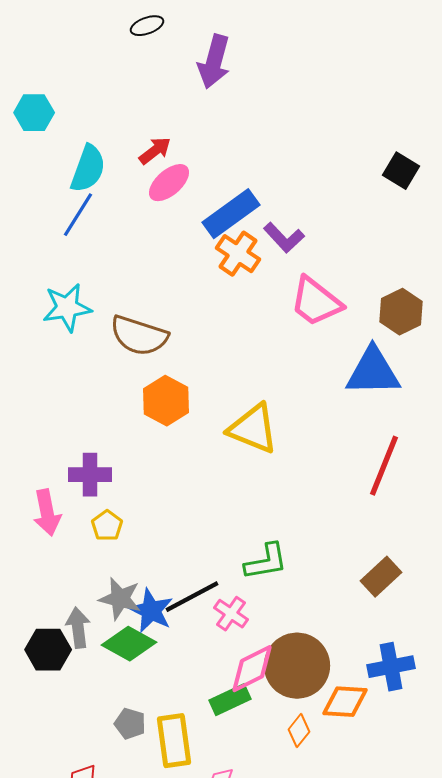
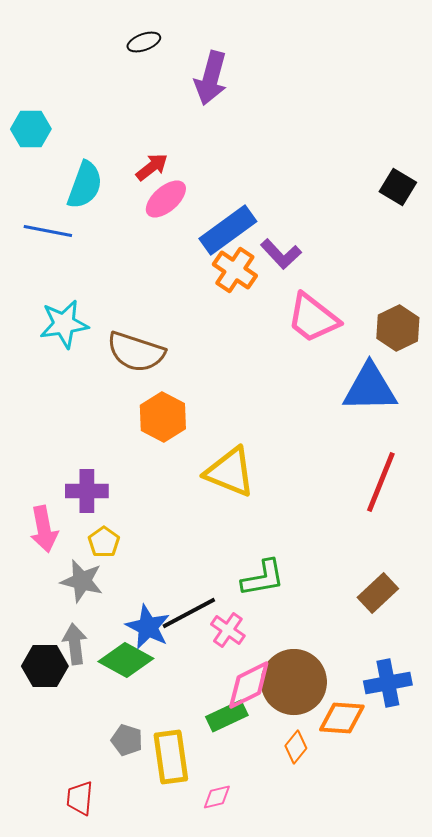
blue line: (78, 215) -> (48, 231), moved, turned 69
yellow triangle: (253, 429) -> (230, 472), moved
gray star: (120, 599) -> (82, 581), moved

